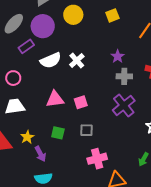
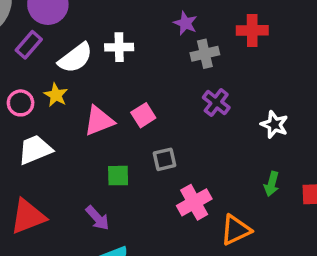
white cross: (77, 61) -> (119, 47), turned -35
purple cross: (124, 105) -> (216, 102), size x0.7
yellow star: (27, 137) -> (56, 95), moved

